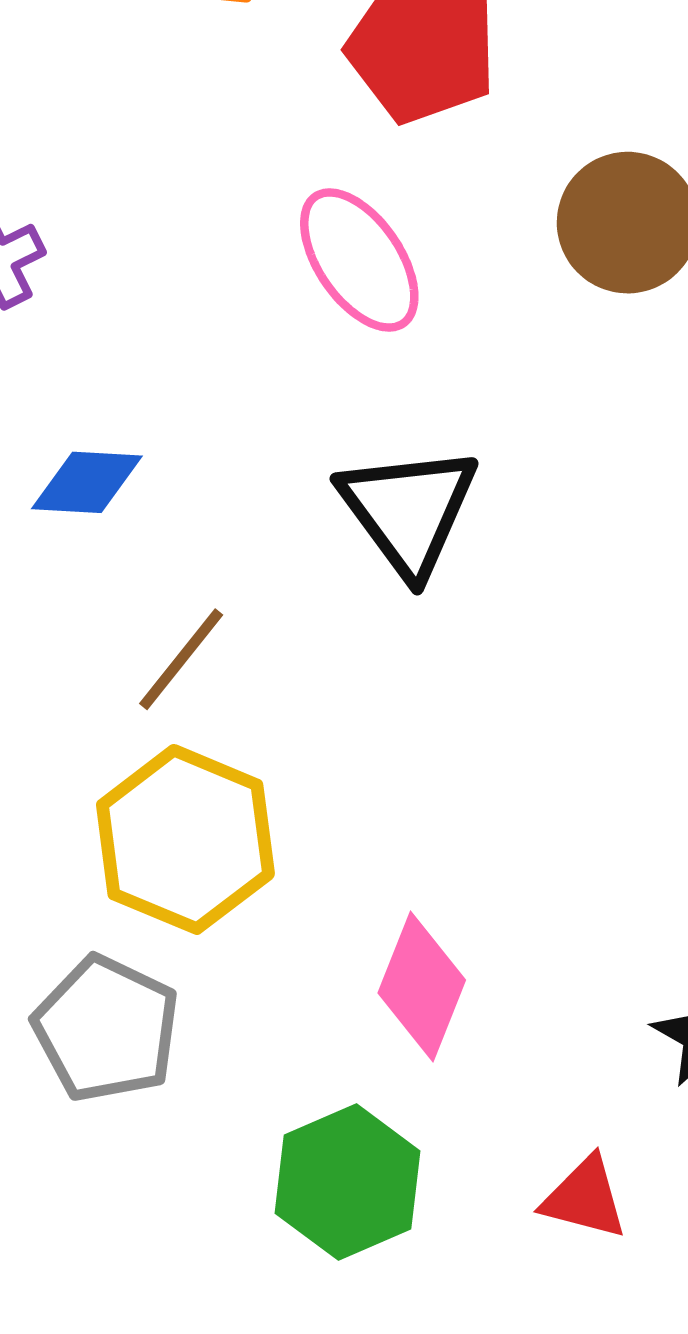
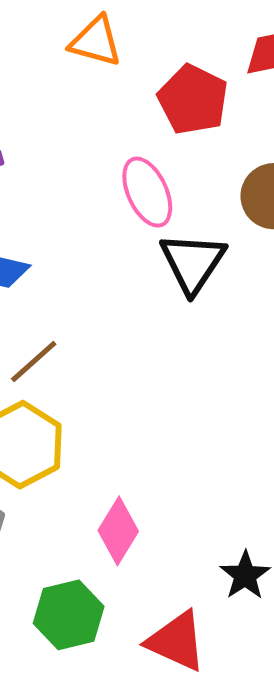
black triangle: (409, 510) -> (193, 263), moved
red triangle: (585, 1198) -> (176, 641), size x1.5

